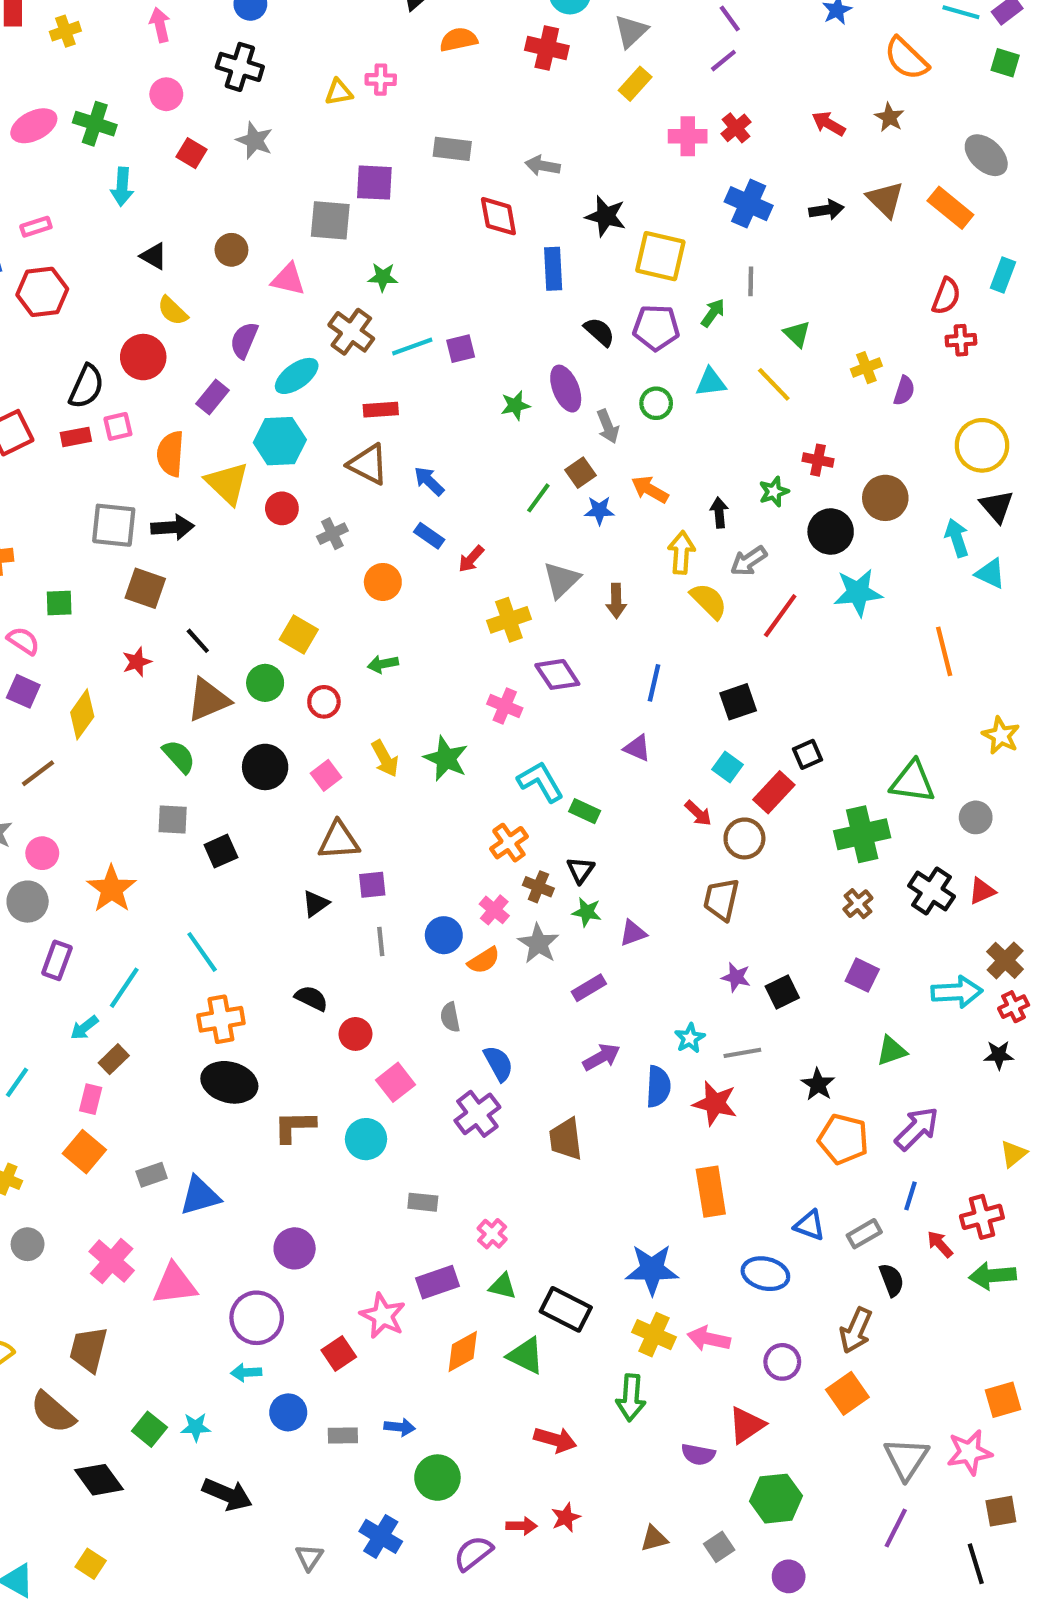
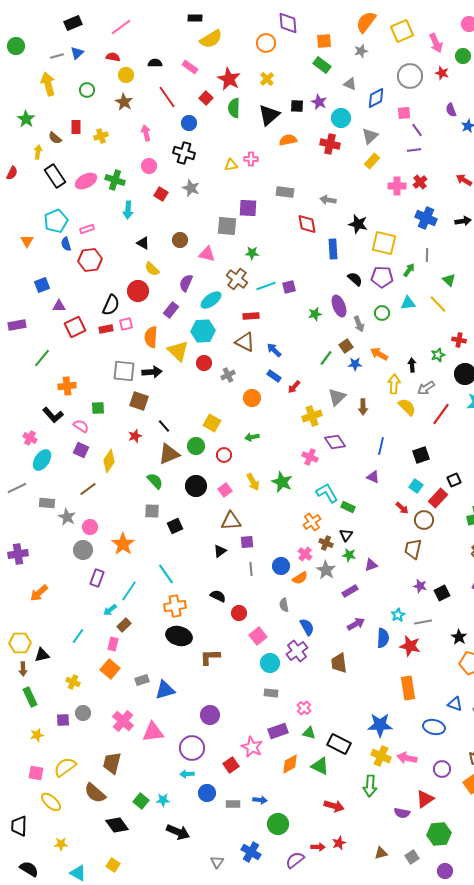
purple line: (723, 61) -> (414, 150), turned 32
cyan circle: (366, 1139) -> (270, 663), moved

